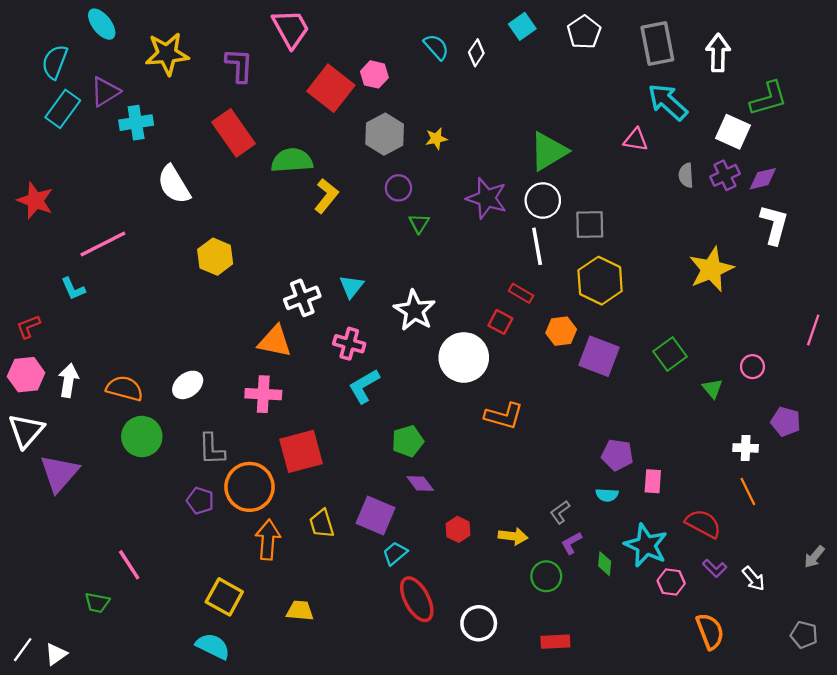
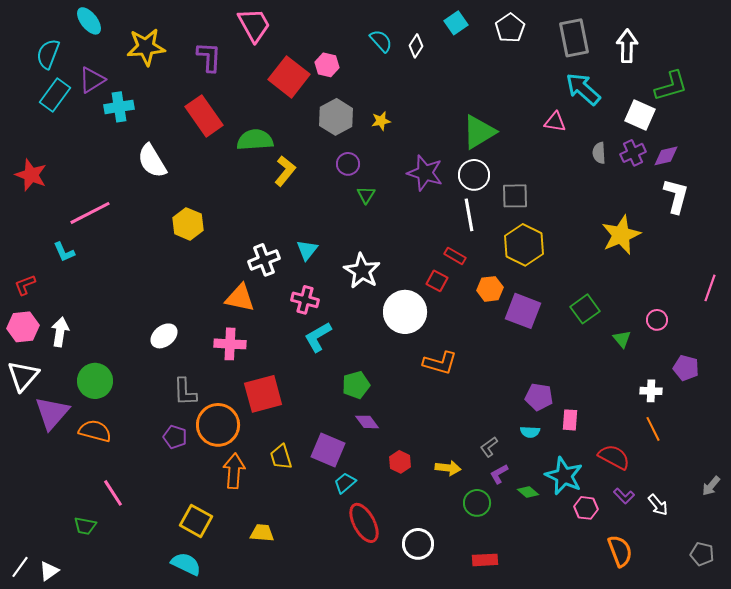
orange semicircle: (125, 388) -> (95, 431), moved
green circle: (142, 437) -> (95, 381), moved
green diamond: (605, 564) -> (528, 492), turned -55

